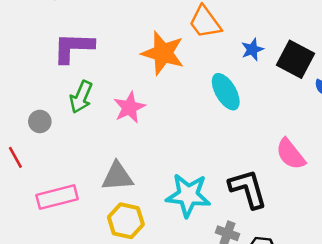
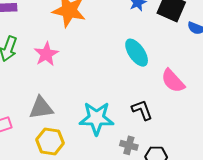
cyan ellipse: (226, 92) -> (137, 53), moved
black L-shape: (248, 189) -> (142, 110), size x0.7

